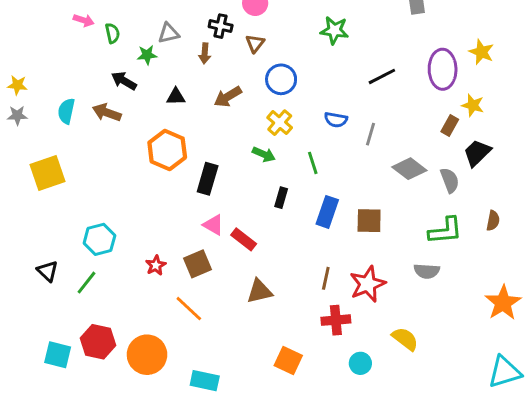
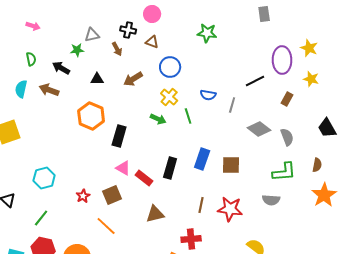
green semicircle: (112, 33) -> (31, 59), moved
brown triangle: (255, 43) -> (152, 42), turned -48
brown arrow: (205, 53) -> (117, 49), turned -32
black line: (382, 76) -> (255, 81), moved
yellow star: (473, 105) -> (311, 79), moved
black trapezoid: (477, 153) -> (327, 128), moved, turned -75
green line: (313, 163) -> (188, 116), moved
black rectangle: (281, 198) -> (170, 168), moved, size x1.5
green line: (86, 283) -> (41, 218), moved
red star: (368, 284) -> (230, 209), turned 30
orange star: (503, 303) -> (324, 195), moved
red cross: (336, 320) -> (191, 239), moved

